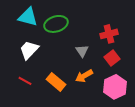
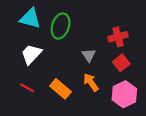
green ellipse: (56, 24) -> (61, 26), turned -55
orange arrow: (84, 76) -> (91, 82), turned 84

